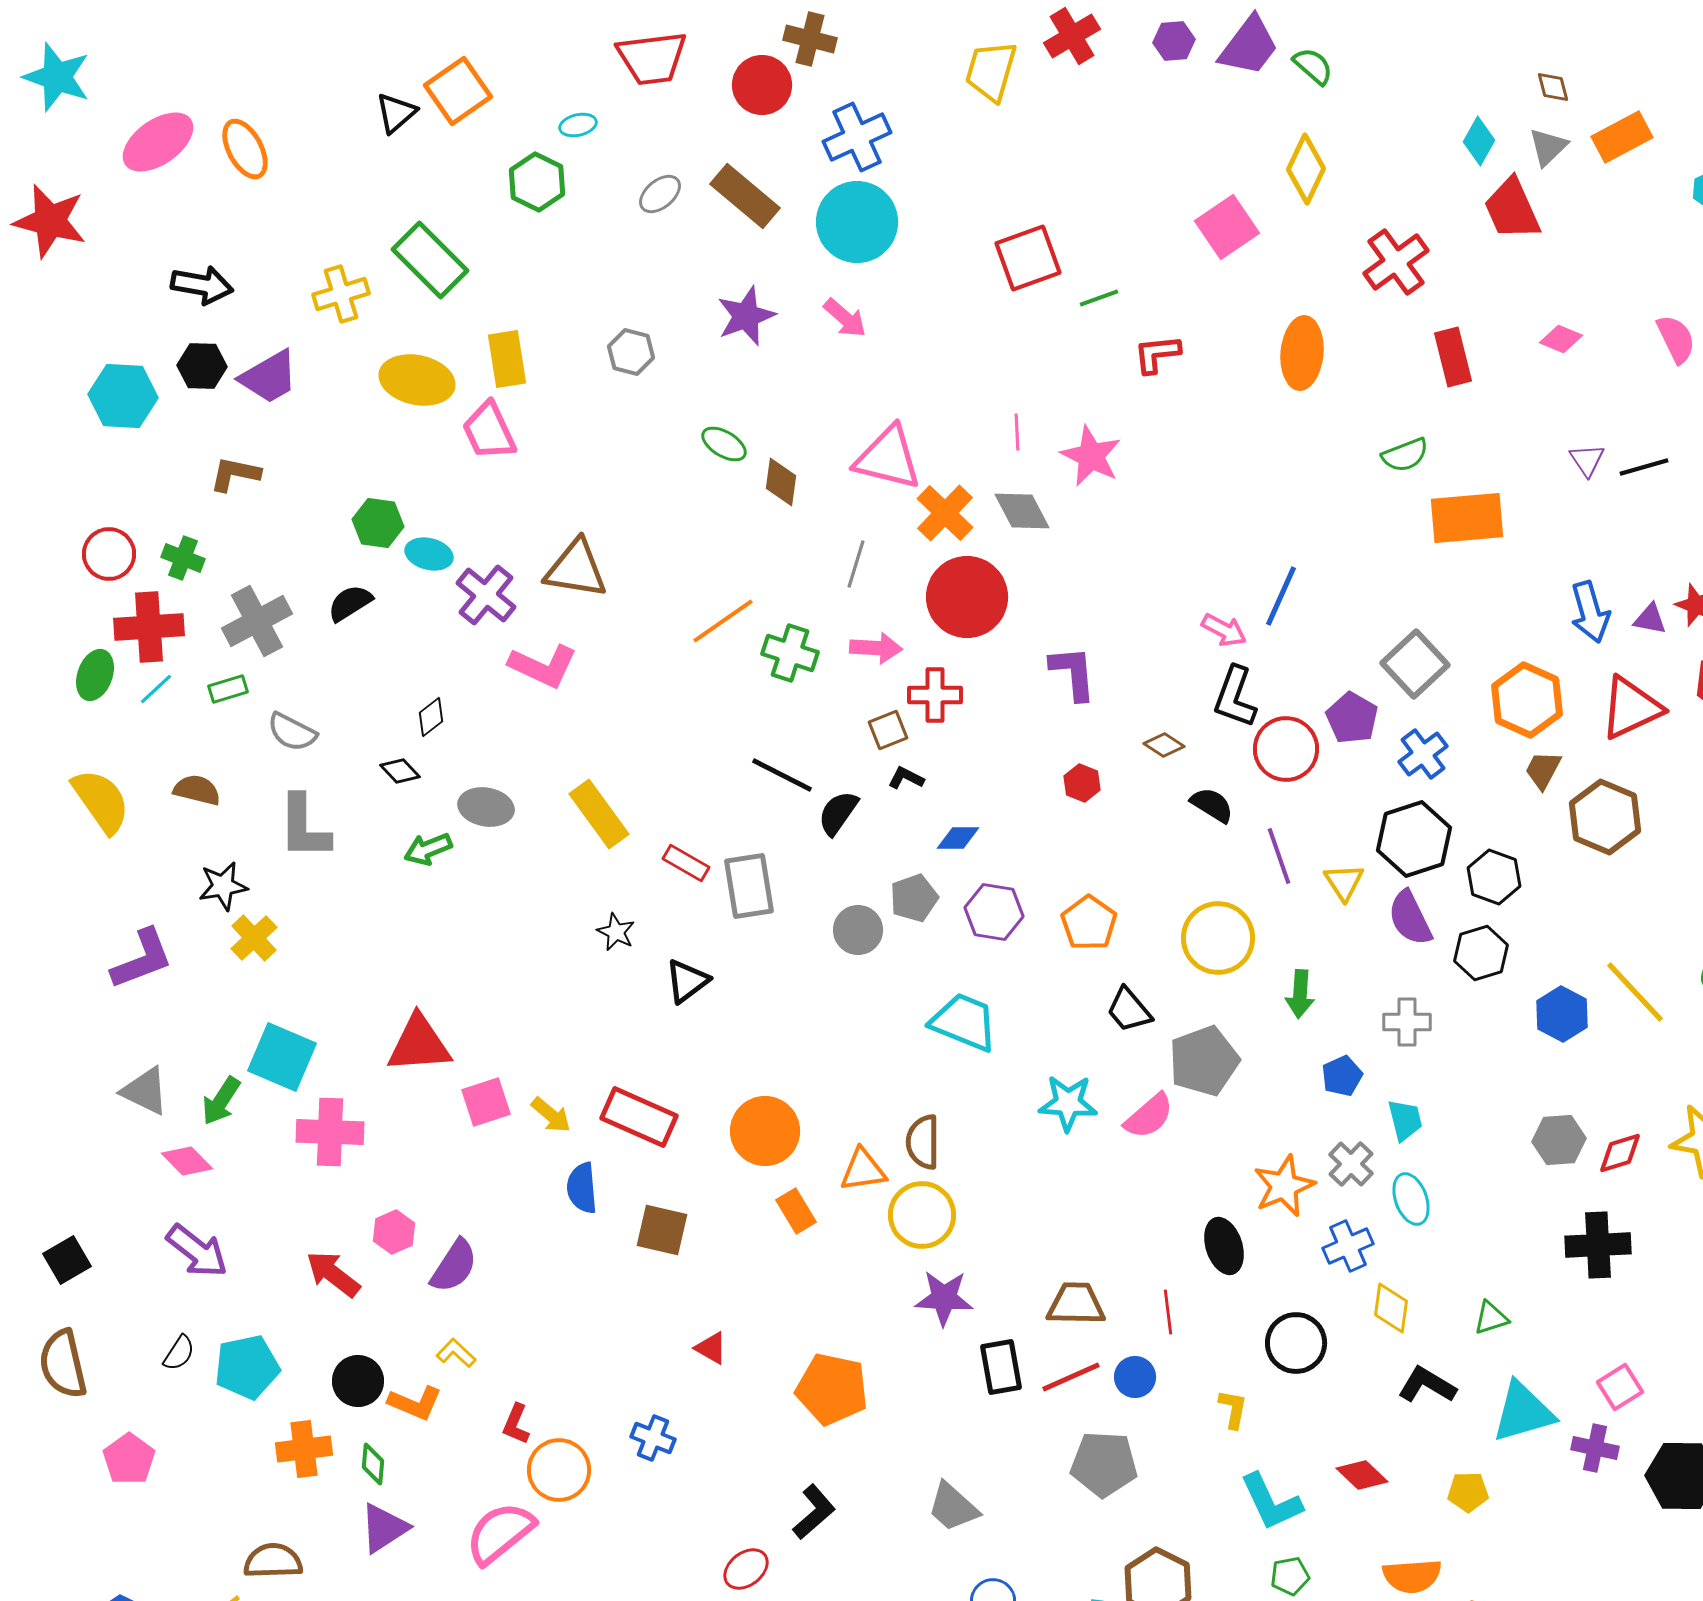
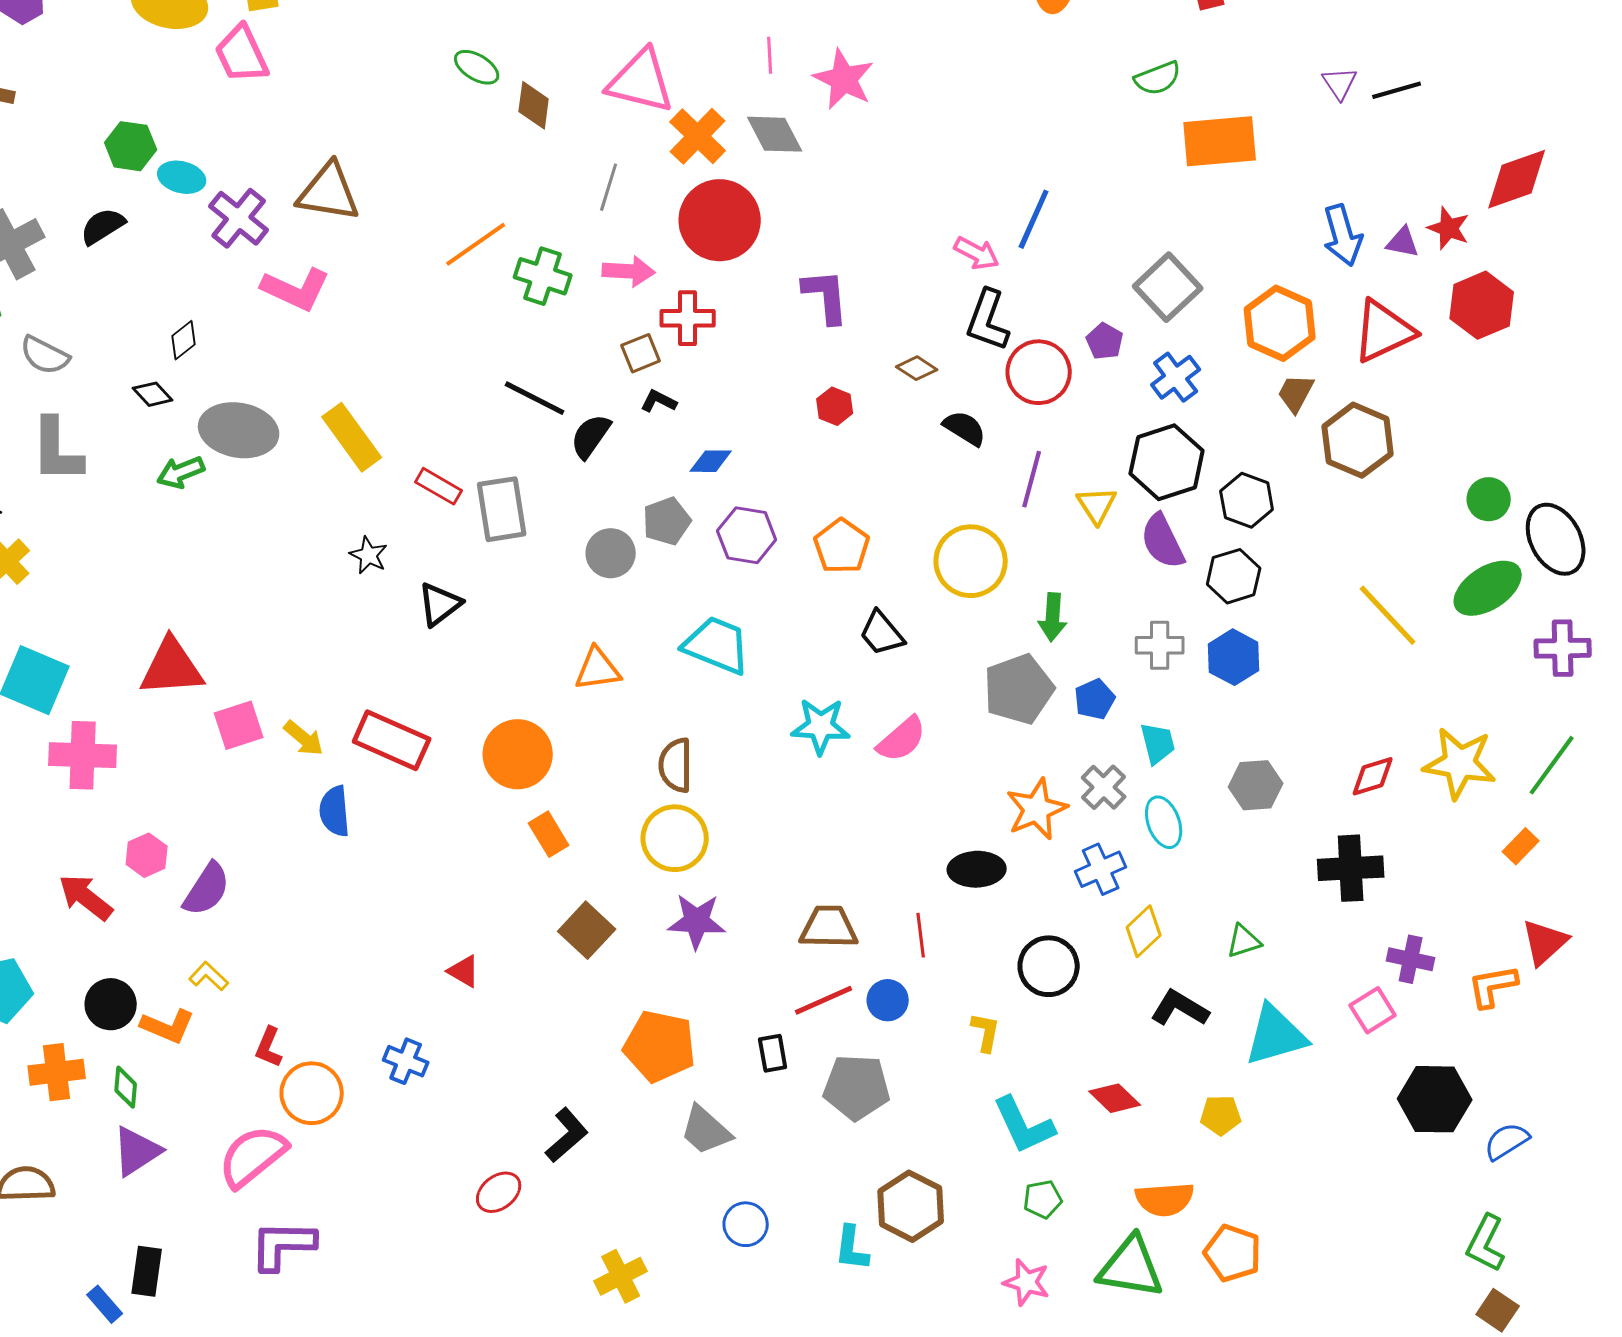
purple pentagon: (1352, 718) -> (1105, 341), size x0.7
gray ellipse: (486, 807) -> (239, 430), size x1.4
purple line: (1279, 856) -> (1032, 479), turned 34
blue hexagon: (1562, 1014) -> (1234, 657), moved
gray pentagon: (1204, 1061) -> (1019, 689), moved
gray hexagon: (1559, 1140) -> (1256, 785), moved
orange triangle: (863, 1170) -> (598, 669), moved
brown square: (662, 1230) -> (587, 930), moved, turned 30
black ellipse: (1224, 1246) -> (977, 869), turned -74
yellow diamond: (1391, 1308) -> (1144, 931), turned 39
black rectangle: (1001, 1367) -> (773, 1053), moved, size x0.7
orange pentagon: (832, 1389) -> (660, 1046), moved
purple cross: (1595, 1448) -> (1411, 959), moved

